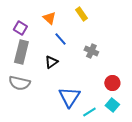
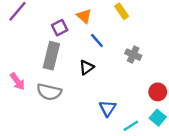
purple square: (20, 28) -> (60, 28), moved, turned 32
blue triangle: (69, 97) -> (108, 108), size x0.7

